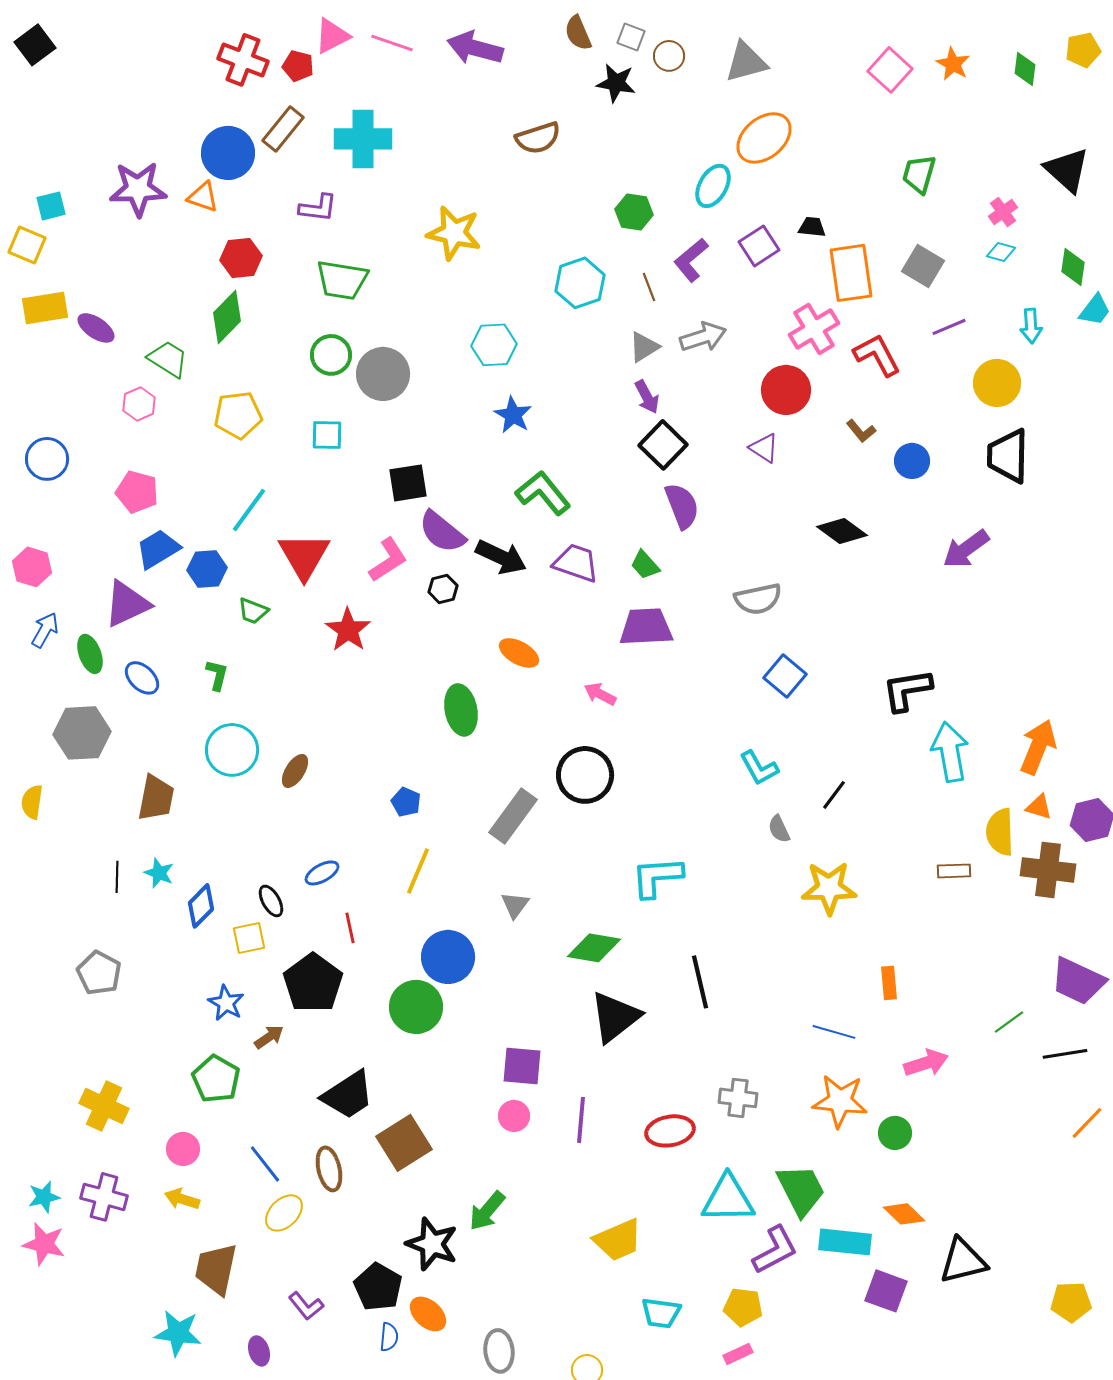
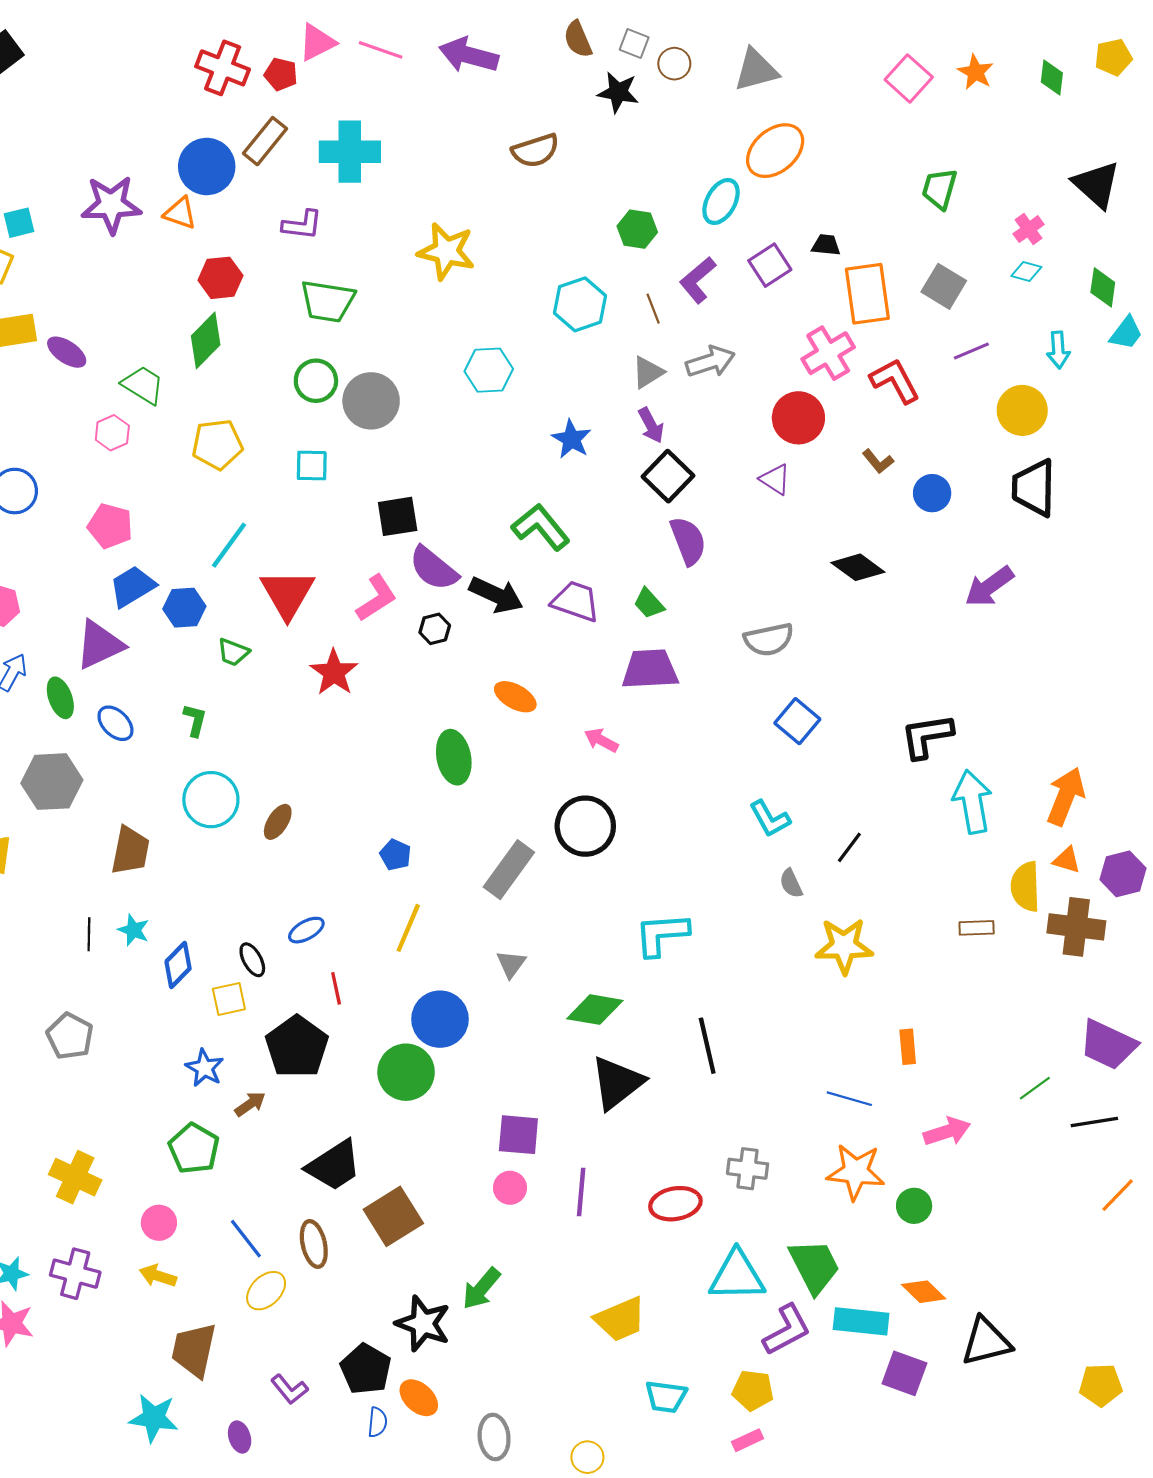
blue star: (513, 415) -> (571, 439), moved

